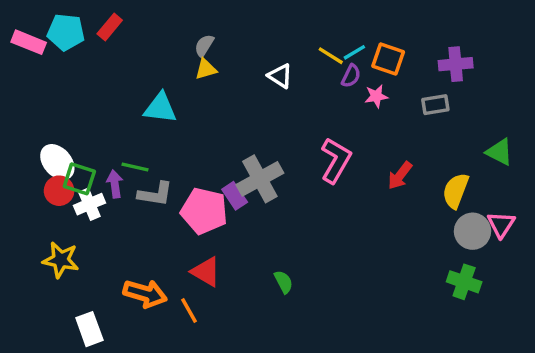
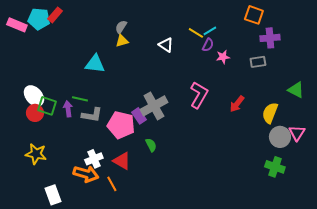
red rectangle: (110, 27) -> (55, 15), moved
orange square: (388, 59) -> (254, 15), moved
white cross: (89, 204) -> (94, 159), moved
green semicircle: (283, 282) -> (151, 145), moved

